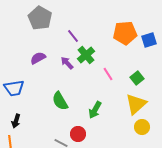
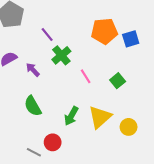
purple arrow: (67, 63) -> (33, 70), moved
yellow triangle: (136, 104) -> (100, 117), moved
yellow circle: (142, 127) -> (129, 127), moved

